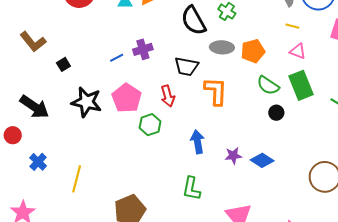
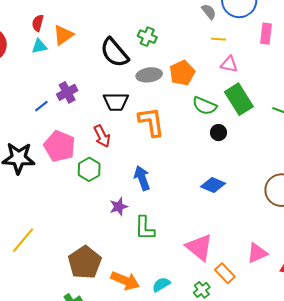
purple star: (233, 156) -> (119, 207), moved
yellow line: (77, 179) -> (23, 240), turned 36

